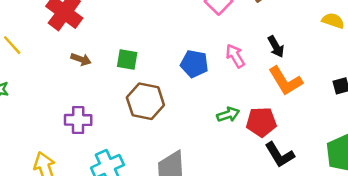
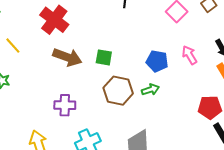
brown arrow: (81, 59) -> (67, 57), size x1.8
green arrow: (228, 115) -> (150, 90), moved

